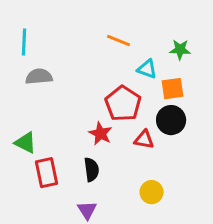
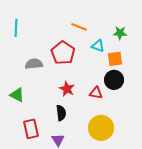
gray semicircle: (39, 77) -> (34, 64), moved
red pentagon: (123, 104) -> (63, 53), moved
red rectangle: (46, 173) -> (31, 129), moved
yellow circle: (152, 192) -> (101, 128), size x1.6

